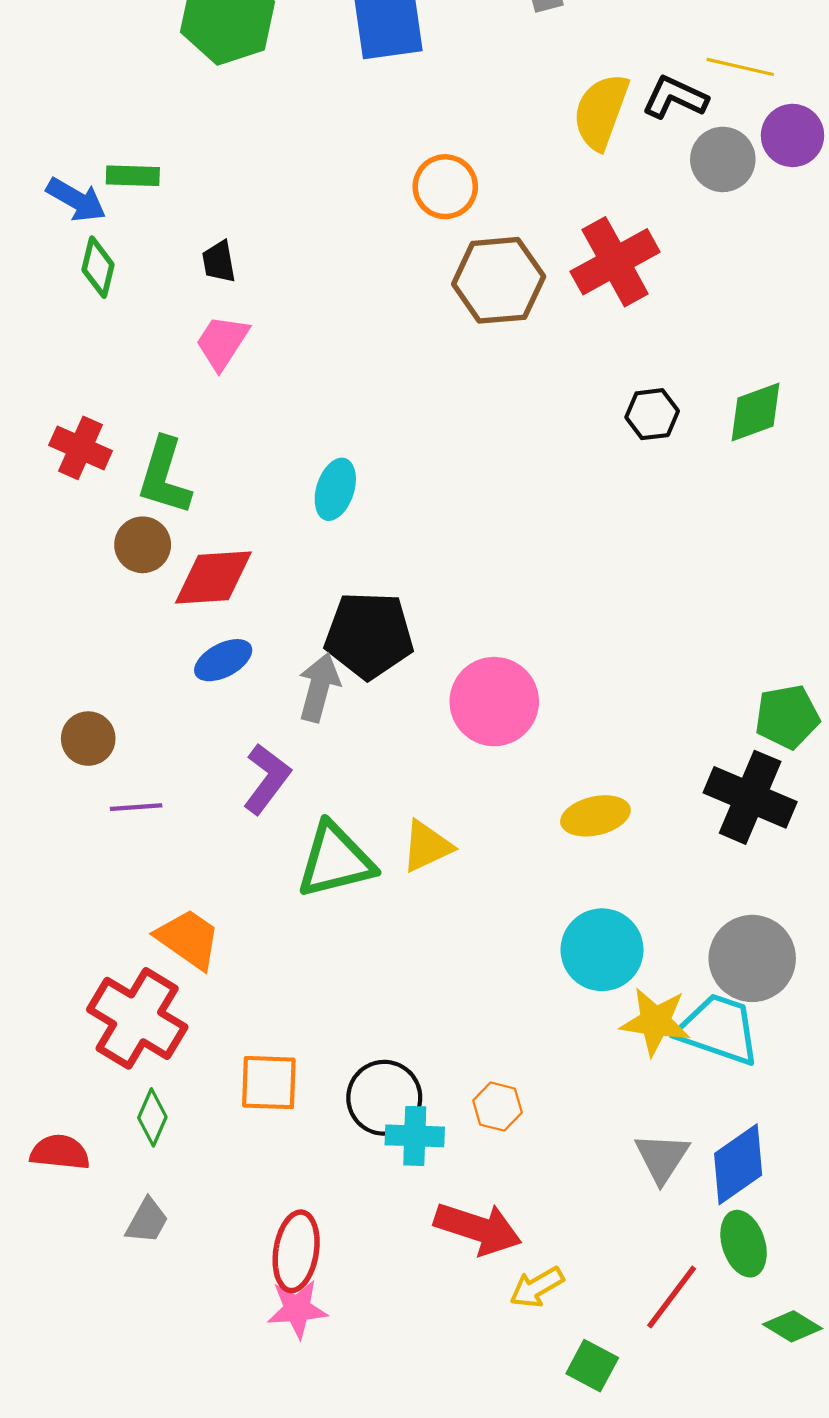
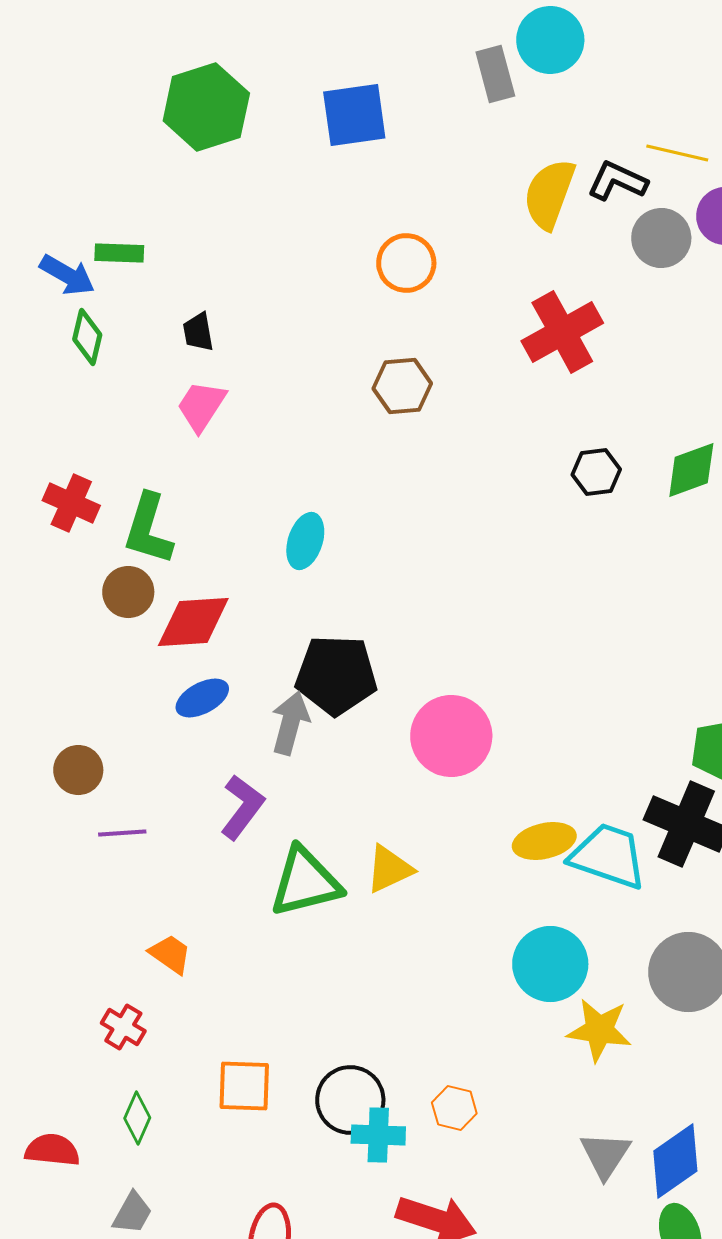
brown hexagon: (499, 280) -> (402, 386), moved, size x0.7
orange trapezoid: (188, 939) -> (170, 954), size x0.7
red cross: (137, 1018) -> (123, 1027), size x0.5
cyan trapezoid: (718, 1029) -> (608, 856), moved

